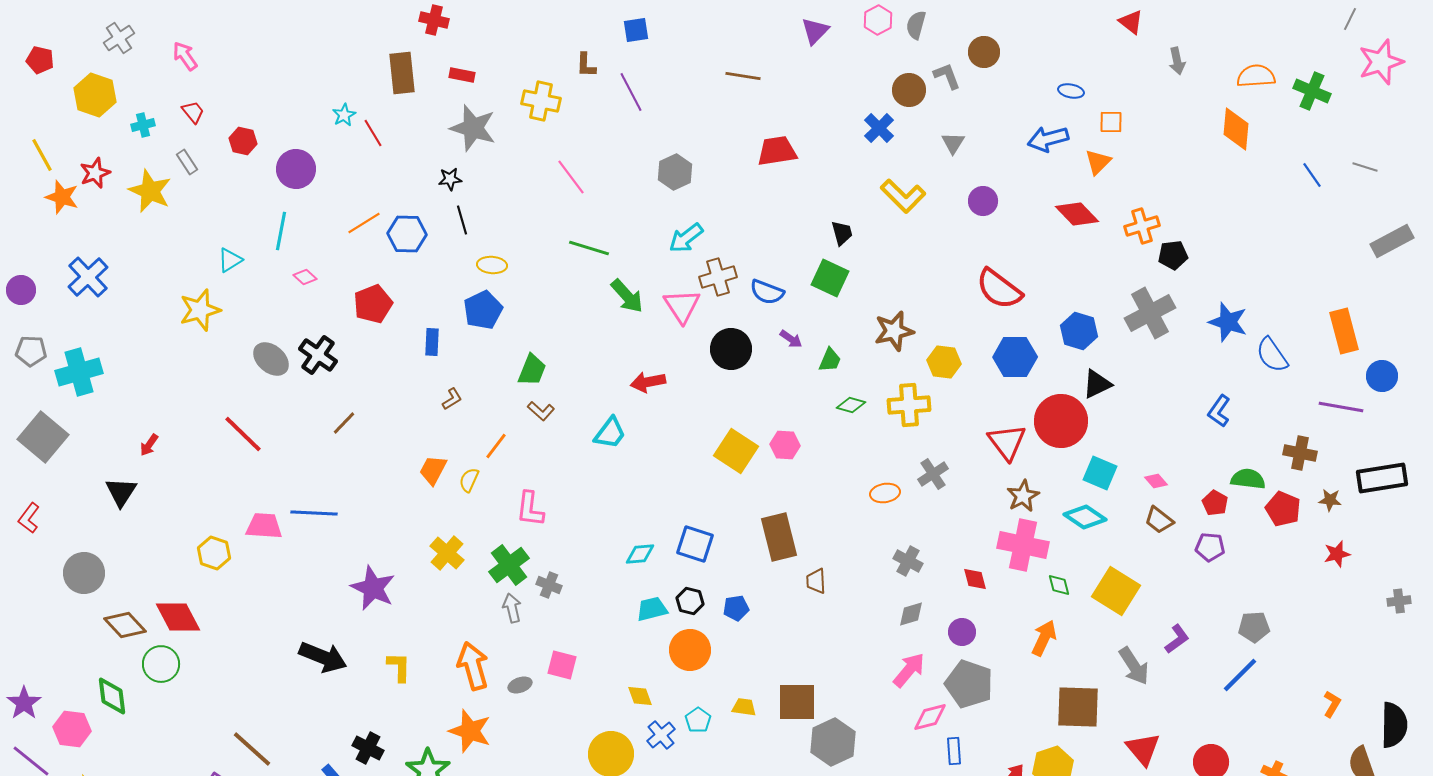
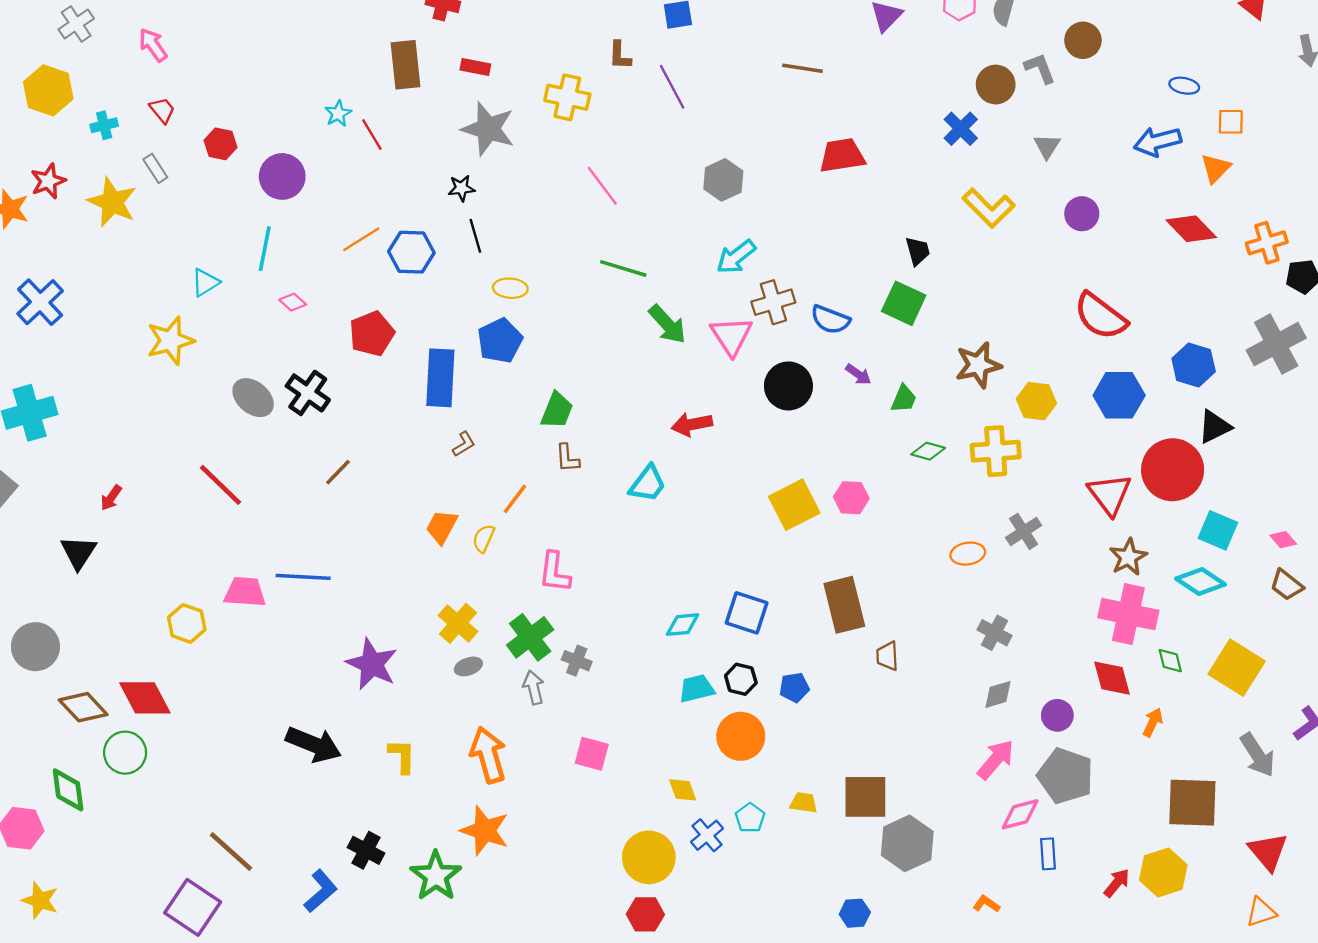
blue rectangle: (432, 342) -> (440, 378), size x1.8
brown L-shape: (541, 411) -> (567, 458), turned 44
yellow square: (736, 451) -> (794, 505), turned 30
red diamond: (975, 579) -> (1112, 678), moved, size x1.4
orange arrow: (1044, 638) -> (1153, 722), size x0.7
gray ellipse: (520, 685) -> (468, 666), moved

